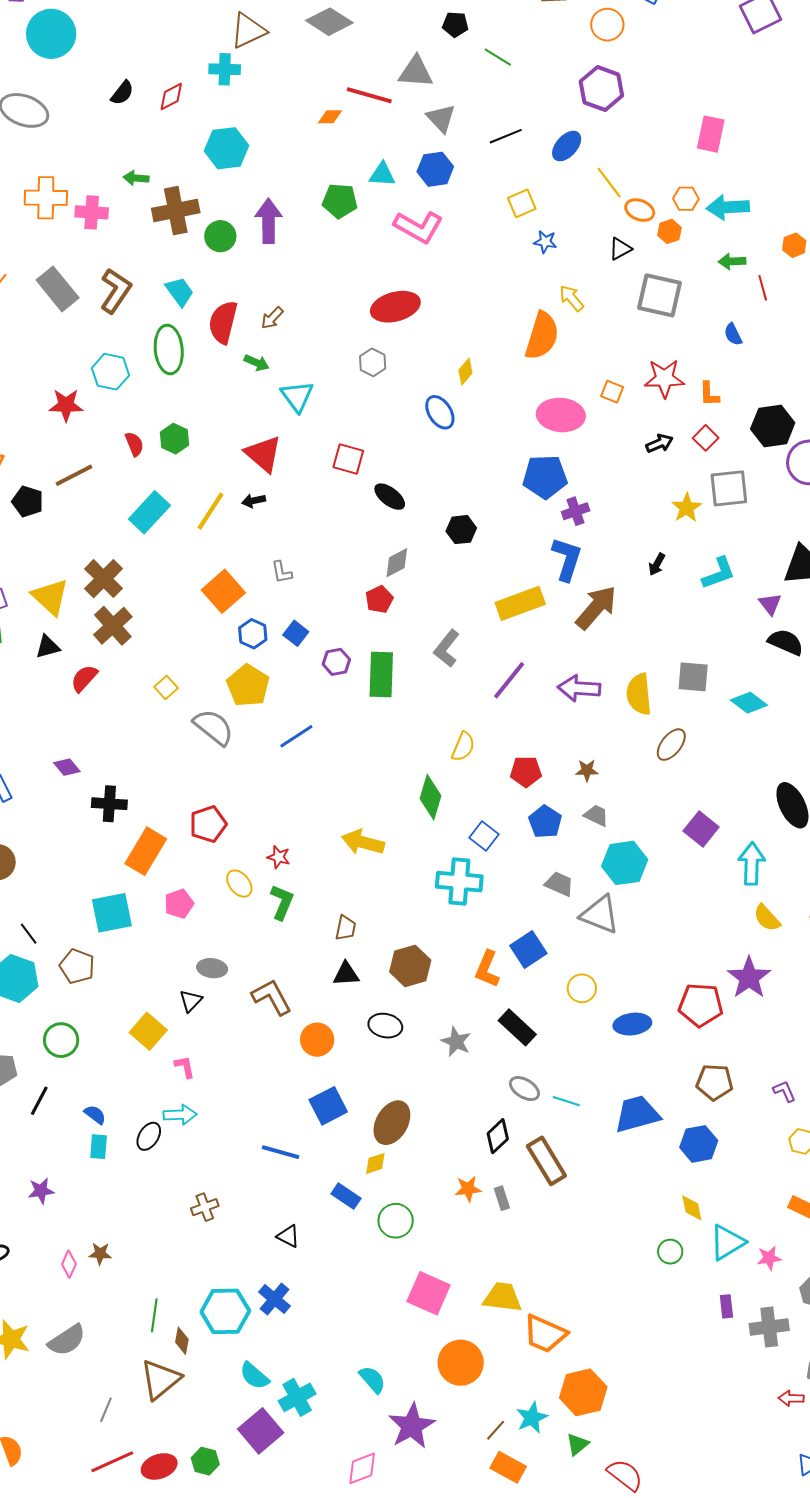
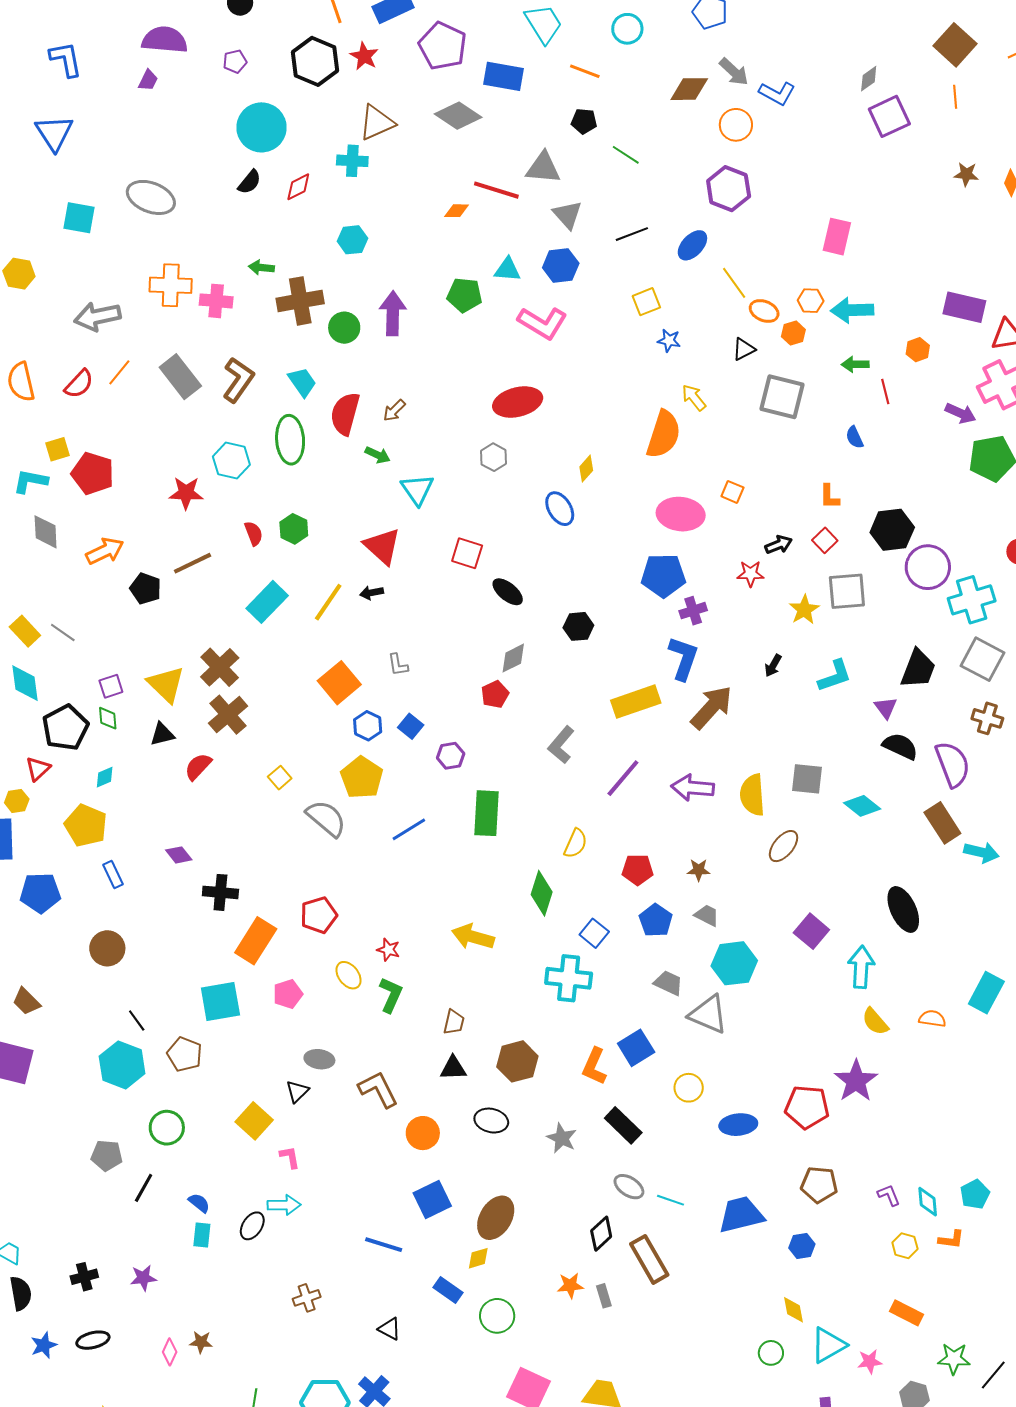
cyan circle: (51, 34) -> (262, 127), moved
cyan hexagon: (227, 148) -> (352, 240), size x0.7
red star: (664, 378) -> (750, 574), moved, size x0.7
green rectangle: (381, 674) -> (487, 813), moved
blue hexagon: (699, 1144) -> (802, 1246), size x0.7

